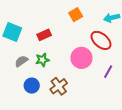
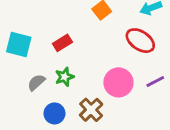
pink circle: (81, 58) -> (118, 82), moved
purple line: (108, 72) -> (155, 81), turned 40

